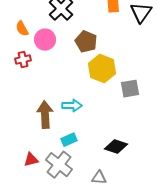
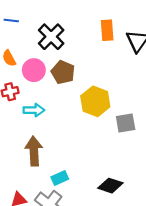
brown pentagon: (86, 42) -> (63, 72), moved
cyan arrow: (72, 106) -> (34, 110), moved

